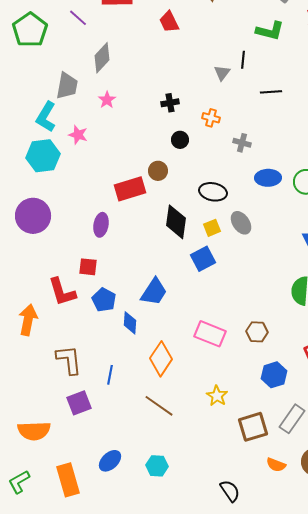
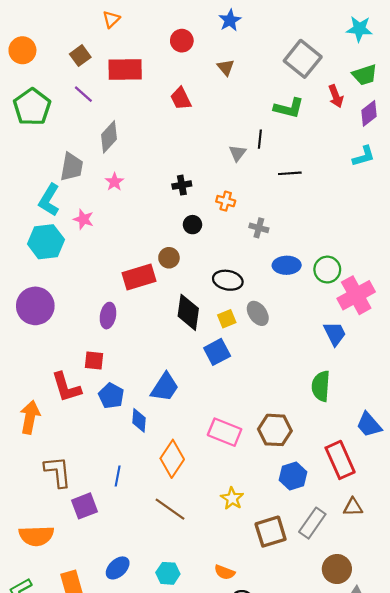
brown hexagon: (257, 332) -> (275, 430), size x1.4
brown L-shape: (69, 360) -> (58, 472), moved
orange semicircle: (276, 465) -> (225, 572), moved

